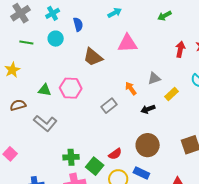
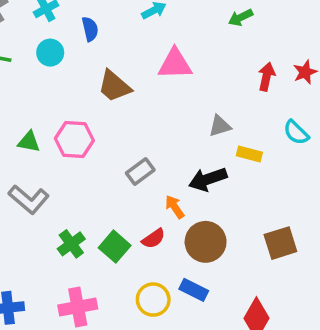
orange arrow: (131, 88) -> (175, 207), moved
yellow rectangle: (172, 94) -> (249, 154), turned 56
black arrow: (148, 109) -> (208, 179), size x1.5
red semicircle: (115, 154) -> (153, 239), moved
green cross: (71, 157) -> (71, 244), moved, turned -35
green square: (95, 166) -> (115, 247), moved

